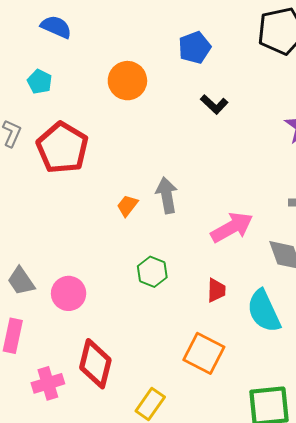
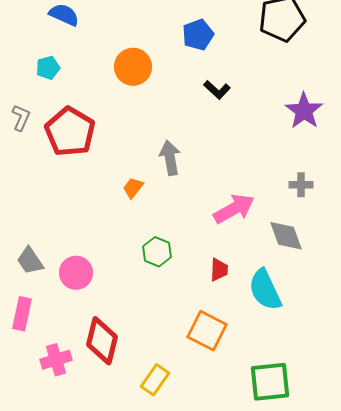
cyan pentagon: (40, 82) -> (48, 68), turned 30
gray arrow: (167, 195) -> (170, 158), moved

